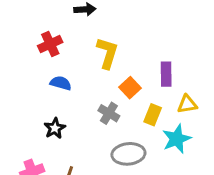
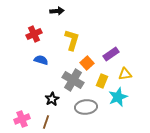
purple rectangle: (166, 74) -> (111, 54), turned 56
gray cross: (109, 113) -> (73, 80), size x1.5
black star: (55, 128) -> (52, 99), moved

